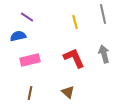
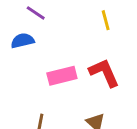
pink rectangle: (30, 60) -> (62, 76), moved

